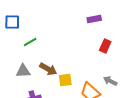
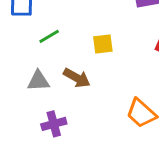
yellow square: (65, 80) -> (103, 44), moved

